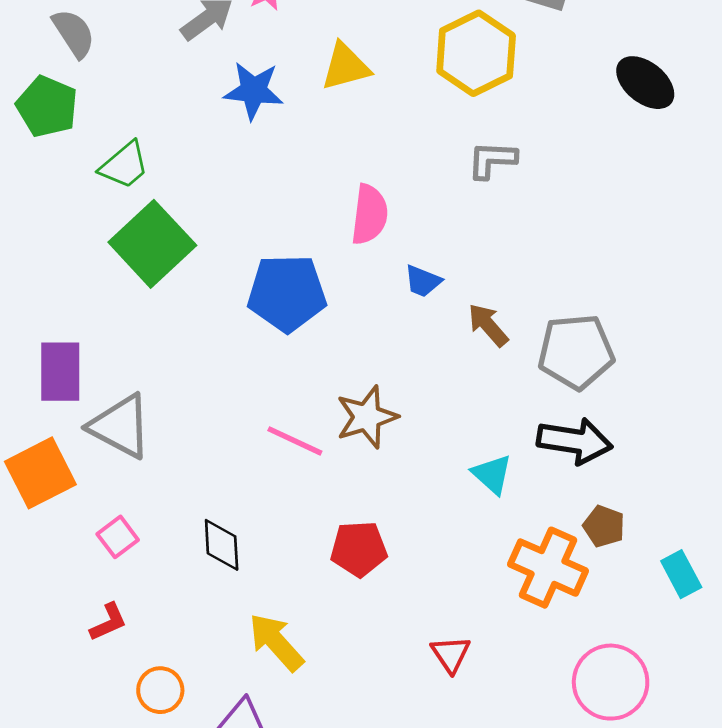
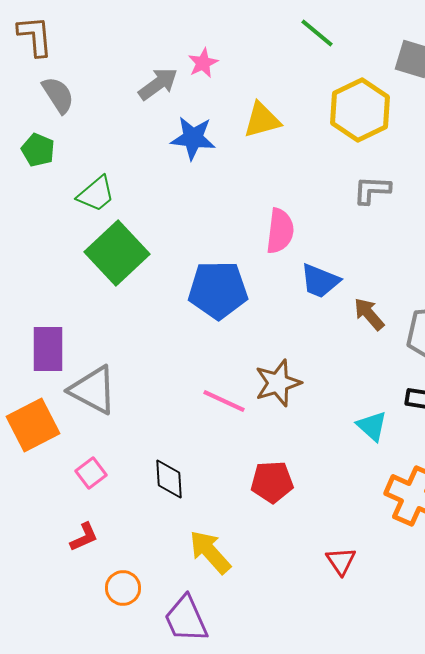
green pentagon: (47, 107) -> (38, 150), size x0.7
blue trapezoid: (423, 281) -> (320, 281), size x1.4

